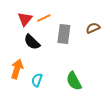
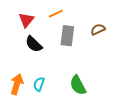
orange line: (44, 18) -> (56, 14), moved
orange arrow: (17, 69) -> (17, 84), moved

